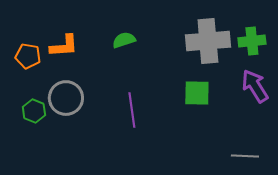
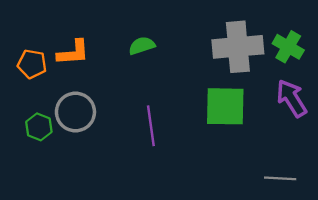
green cross: (252, 41) -> (288, 47), turned 36
green square: (197, 93) -> (225, 106), size x1.4

